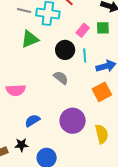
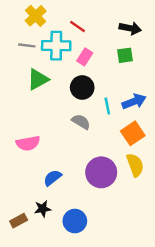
pink rectangle: (83, 30) -> (85, 57), moved
cyan line: (85, 55) -> (107, 106), moved
yellow semicircle: (102, 134) -> (135, 165), moved

